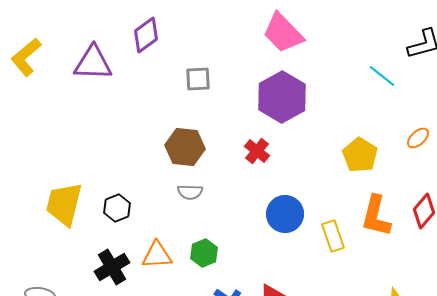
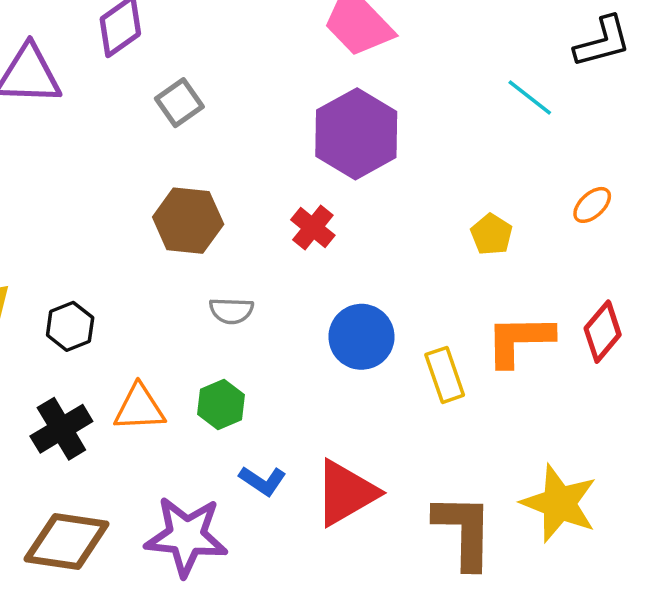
gray square: (198, 79) -> (179, 103), moved, turned -32
yellow pentagon: (360, 155) -> (492, 234), size x0.7
gray semicircle: (190, 192) -> (231, 311), moved
orange L-shape: (376, 216) -> (519, 340), turned 75

